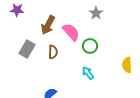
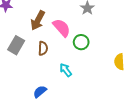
cyan arrow: (88, 73) -> (66, 70), moved

